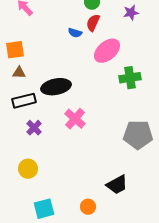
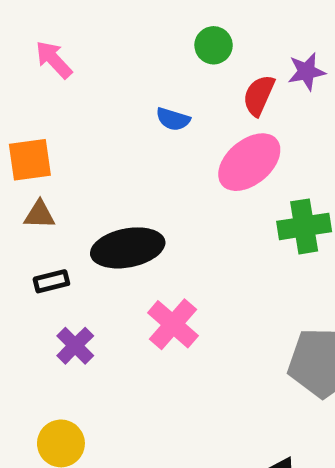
red semicircle: (93, 23) -> (259, 95), moved
black rectangle: (24, 101) -> (51, 281), size x0.6

